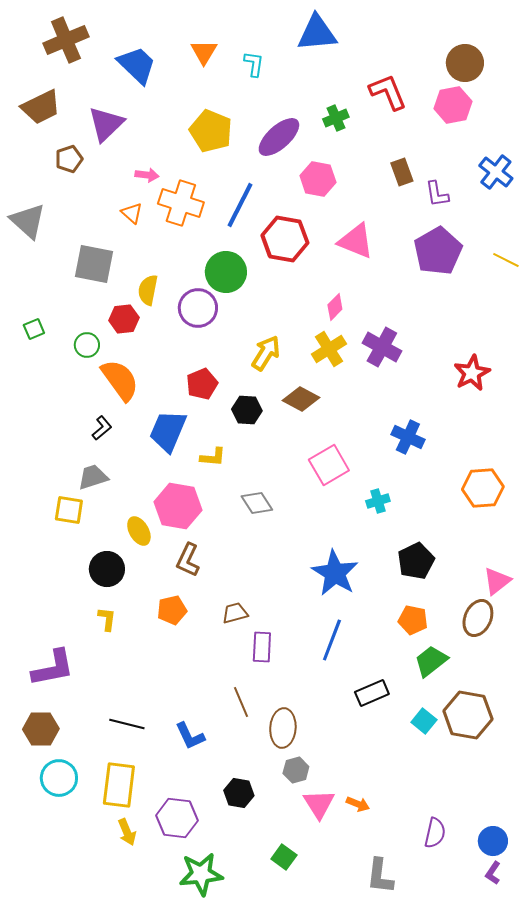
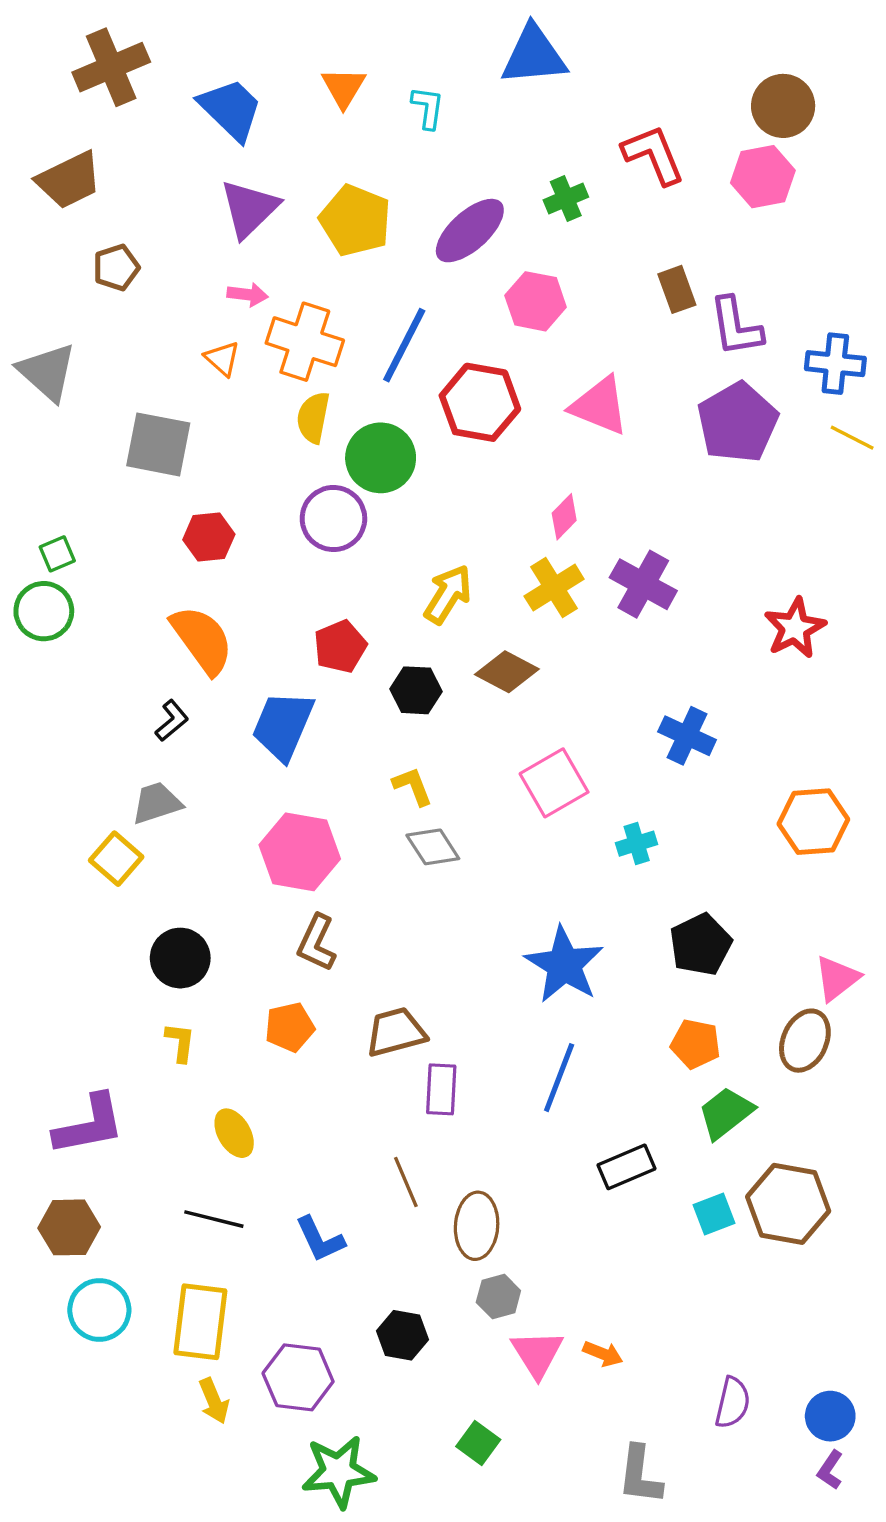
purple triangle: (106, 124) -> (249, 209), moved
blue cross: (496, 172) -> (835, 364), moved, turned -32
purple L-shape: (437, 194) -> (736, 327), size x1.4
yellow semicircle: (148, 290) -> (313, 417), moved
green circle: (87, 345) -> (44, 611), moved, size x1.4
yellow L-shape: (213, 457) -> (413, 786), moved, turned -116
yellow square: (69, 510) -> (116, 859), turned 32
yellow ellipse: (139, 531) -> (234, 1133), moved
brown trapezoid: (235, 613) -> (396, 1032), size x1.4
cyan square: (424, 721) -> (714, 1214), turned 30

